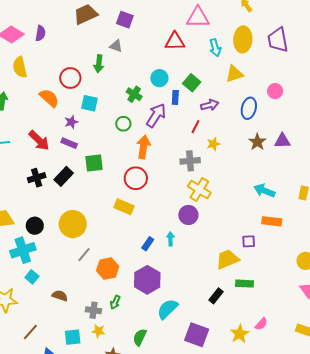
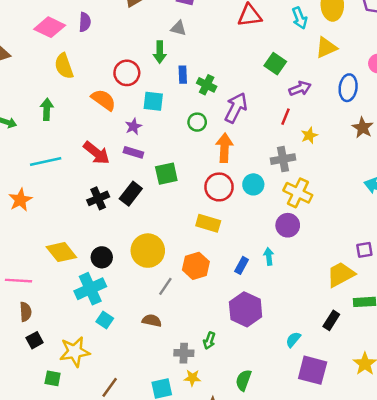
cyan circle: (159, 78) -> (253, 184), moved
blue rectangle: (175, 97) -> (183, 75), moved
orange hexagon: (108, 269) -> (196, 266), moved
brown semicircle: (60, 296) -> (152, 321), moved
cyan semicircle: (168, 309) -> (293, 340), moved, size x0.6

